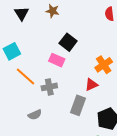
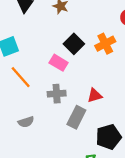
orange cross: (104, 65) -> (105, 44), moved
gray cross: (49, 87) -> (57, 94), moved

